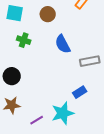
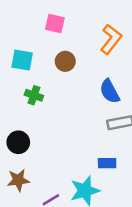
blue semicircle: (63, 44) -> (110, 91), moved
blue rectangle: (80, 92) -> (107, 163), turned 32

